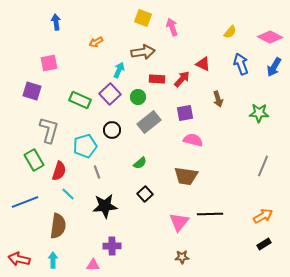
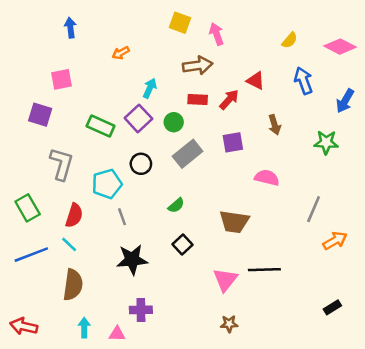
brown arrow: (143, 52) -> (198, 66), moved
blue arrow: (274, 67) -> (345, 101), moved
pink semicircle: (193, 140) -> (267, 178), moved
green rectangle: (34, 160) -> (28, 208), moved
gray line: (263, 166) -> (314, 209), moved
cyan line: (68, 194) -> (69, 244), moved
orange arrow: (263, 216) -> (335, 241), moved
cyan arrow: (53, 260) -> (84, 328), moved

